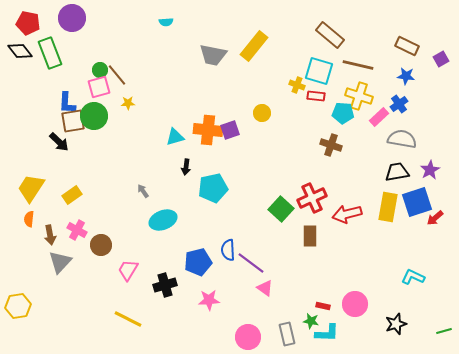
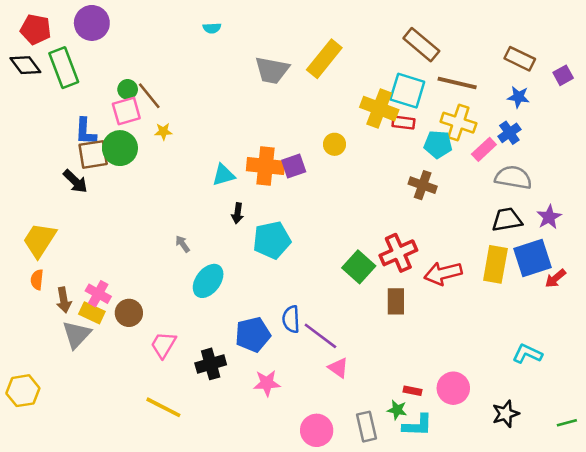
yellow cross: (297, 85) -> (379, 109), size x1.8
yellow rectangle: (72, 195) -> (92, 313), moved, turned 60
cyan ellipse: (163, 220) -> (208, 281), turned -32

